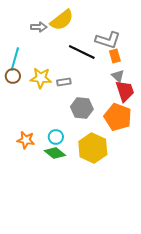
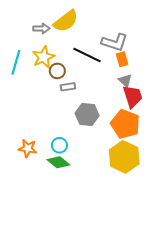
brown circle: (13, 76) -> (57, 71), moved
yellow star: (41, 78) -> (44, 57), moved, turned -30
yellow hexagon: (93, 148) -> (124, 157), moved

